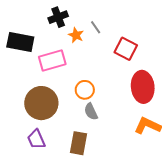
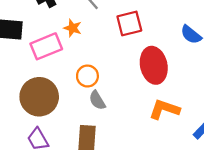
orange star: (76, 35) -> (73, 28), moved
red square: (126, 49) -> (129, 23), turned -35

